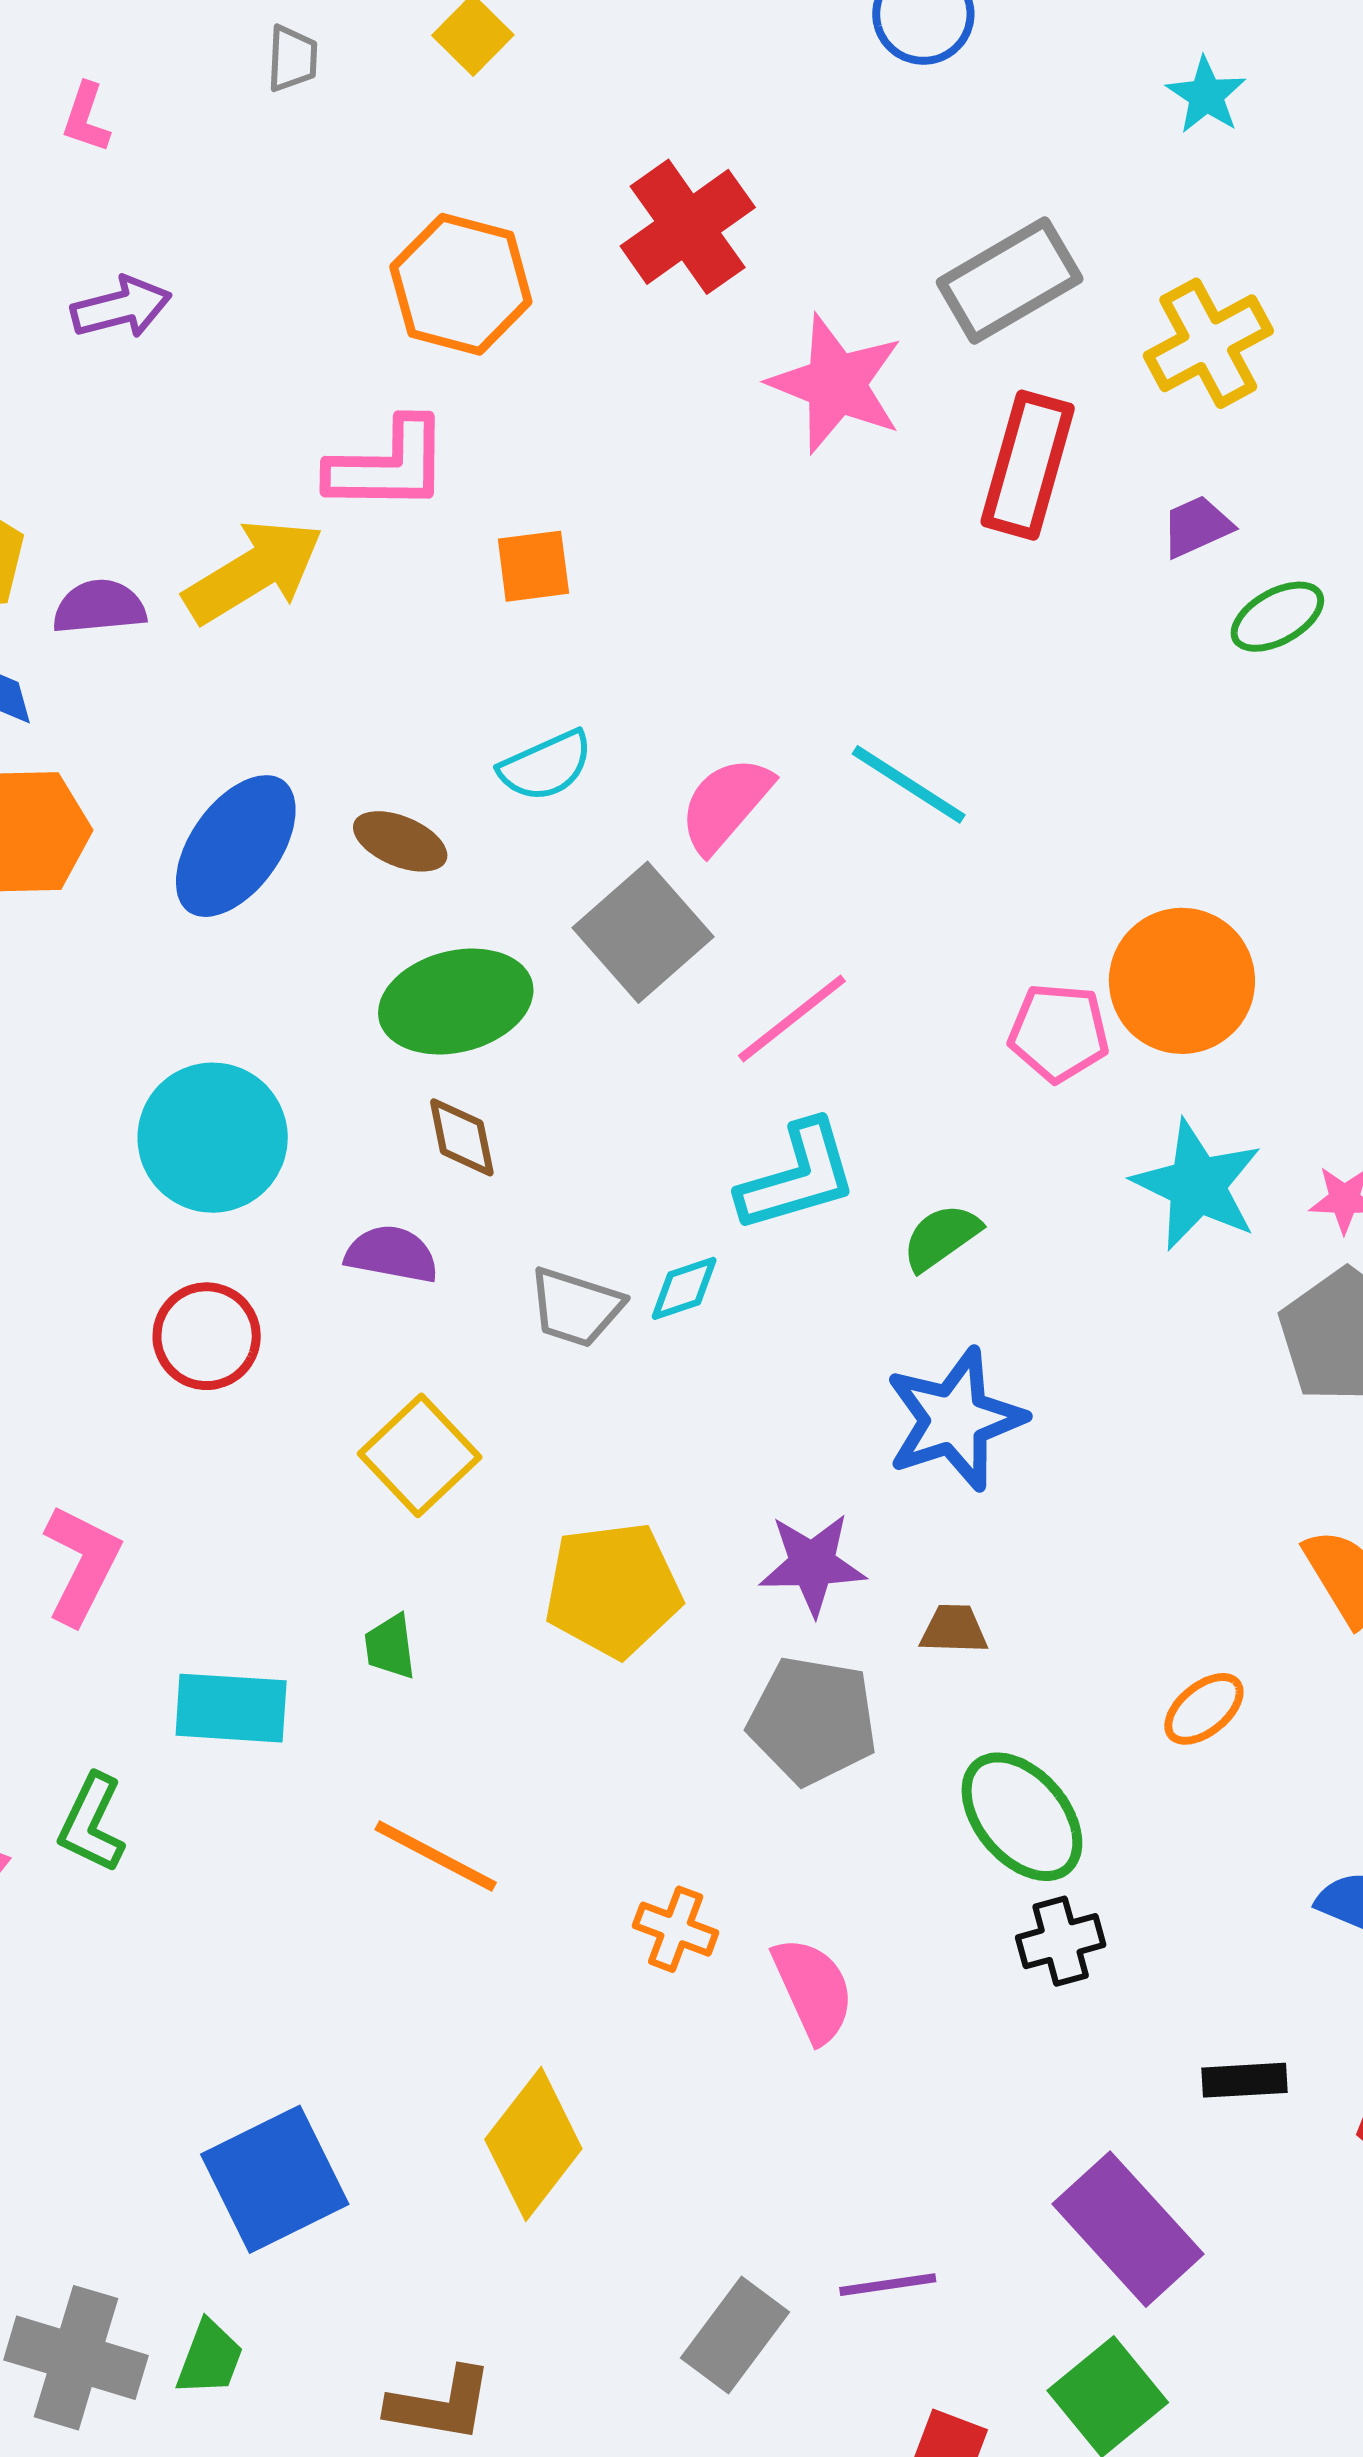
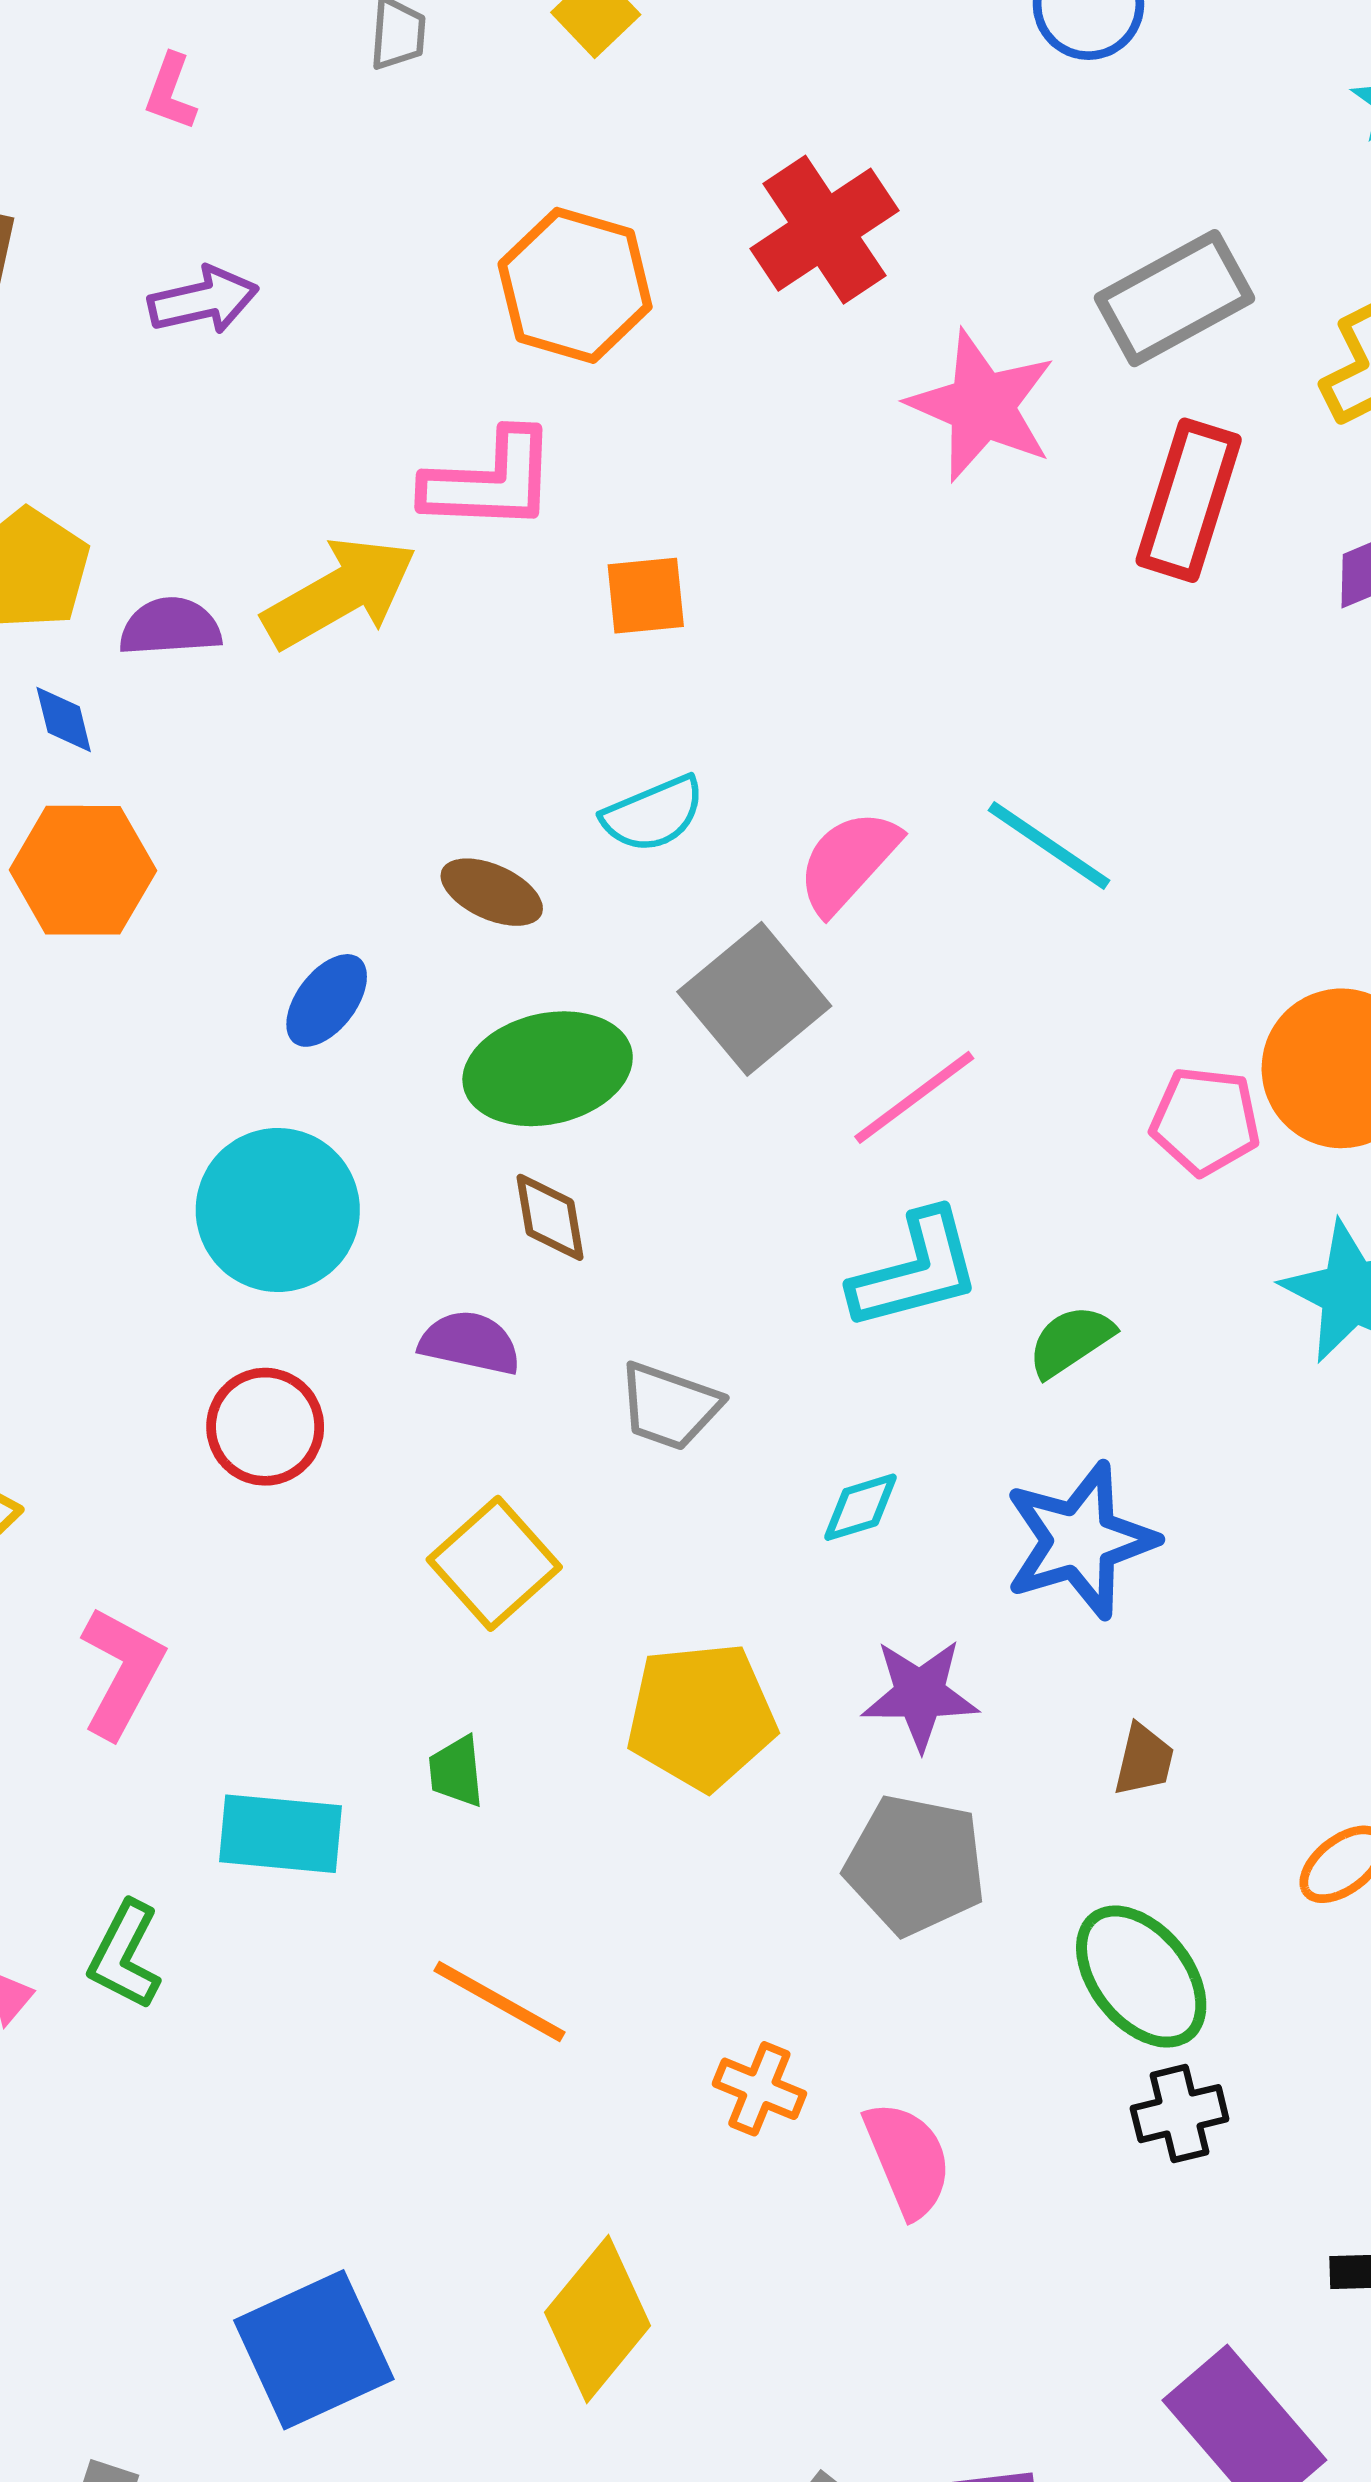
blue ellipse: (236, 846) -> (327, 1000), moved, size x0.6
cyan diamond: (684, 1288) -> (860, 1507), moved
brown trapezoid: (954, 1629) -> (1144, 1760), moved, turned 100

